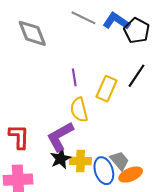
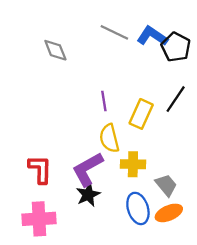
gray diamond: (32, 33) -> (55, 50), size x0.7
yellow cross: (80, 161) -> (133, 164), moved
gray trapezoid: (120, 161) -> (166, 185), moved

